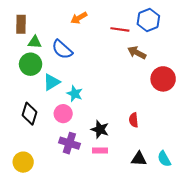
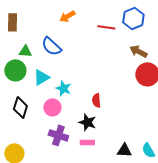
green triangle: (35, 42) -> (25, 51), moved
brown arrow: (137, 53) -> (138, 51), moved
green circle: (31, 64) -> (15, 70), moved
red semicircle: (134, 120) -> (96, 100), moved

